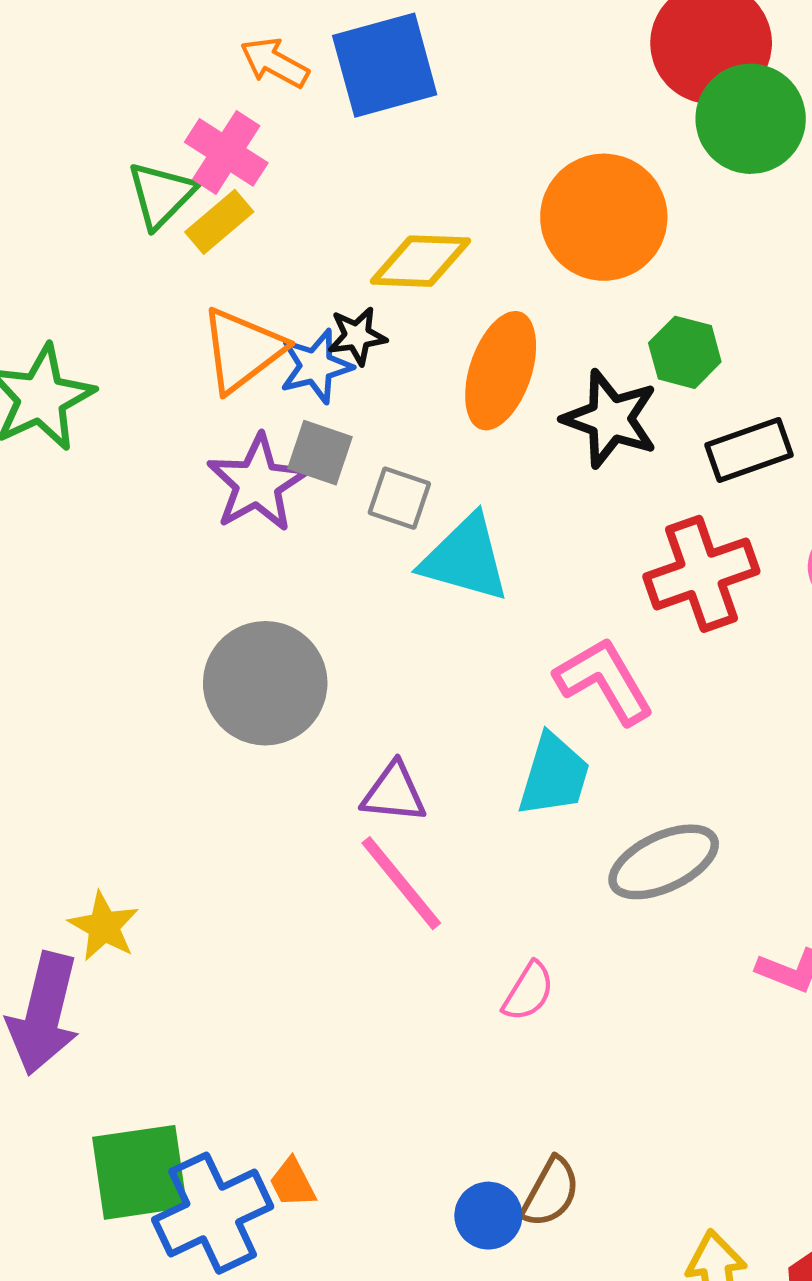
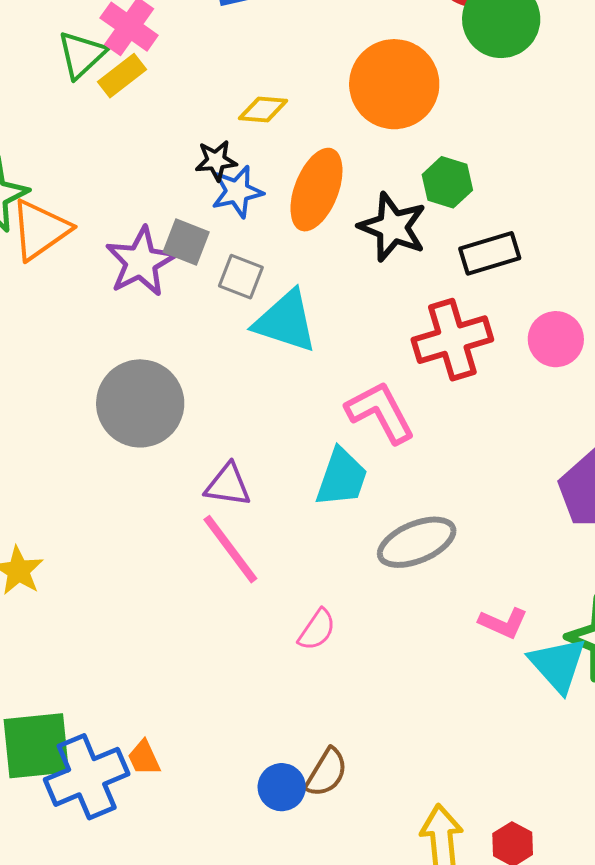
yellow diamond: (420, 261) -> (263, 110), size x0.7
orange triangle: (242, 350) -> (40, 230), moved
blue star: (316, 366) -> (237, 192), moved

